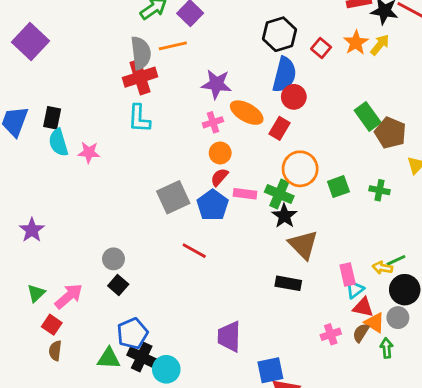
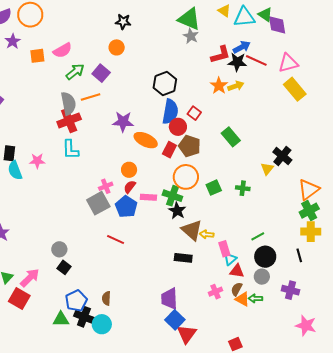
yellow arrow: (380, 45) -> (236, 86), turned 35
red square: (321, 48) -> (194, 113), moved
pink cross: (213, 122) -> (106, 186), moved
brown pentagon: (390, 133) -> (190, 146), moved
pink star: (89, 152) -> (37, 161), moved
yellow arrow: (382, 268) -> (207, 234), moved
orange triangle: (375, 323) -> (242, 299), moved
red square: (52, 325) -> (19, 298), size x1.5
purple trapezoid: (229, 336) -> (169, 299), moved
green arrow: (387, 348) -> (255, 298), turned -80
brown semicircle: (55, 351) -> (106, 298), moved
blue square: (270, 370) -> (175, 320), turned -30

